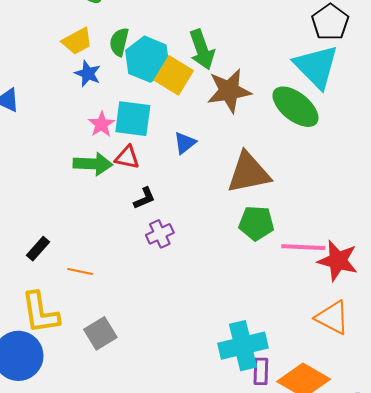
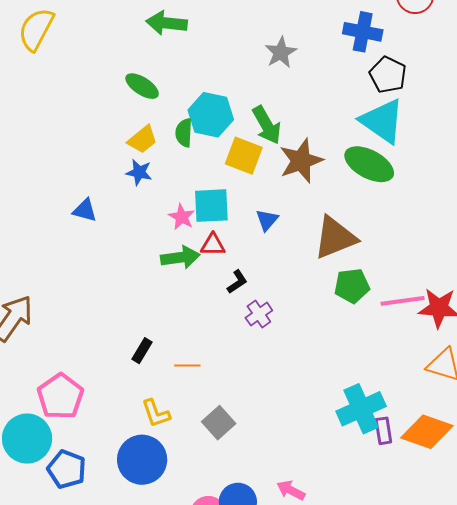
cyan hexagon: (147, 59) -> (211, 115), moved
blue star: (88, 74) -> (139, 172), moved
yellow L-shape: (40, 313) -> (156, 413), size x0.7

